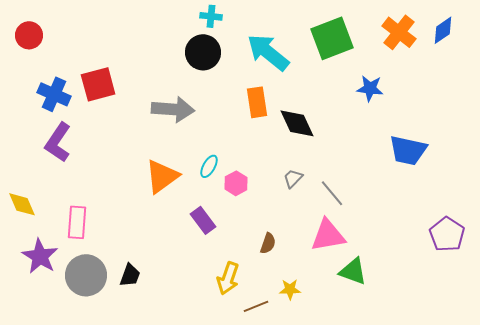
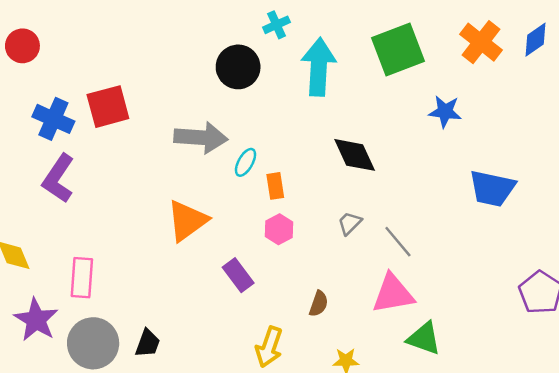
cyan cross: (211, 16) -> (277, 25), moved, turned -30
cyan arrow: (268, 52) -> (319, 67), turned 54
orange rectangle: (257, 102) -> (275, 186), moved, size x0.7
cyan ellipse: (209, 166) -> (246, 162), moved

